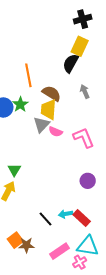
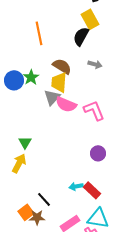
yellow rectangle: (80, 46) -> (90, 19), turned -54
orange line: (28, 75) -> (39, 33), moved
gray arrow: (85, 91) -> (95, 64), turned 128
pink semicircle: (56, 132) -> (66, 104), size x1.5
black line: (45, 219) -> (44, 199), moved

